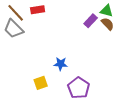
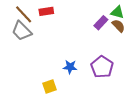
purple pentagon: (79, 88) -> (102, 67), moved

